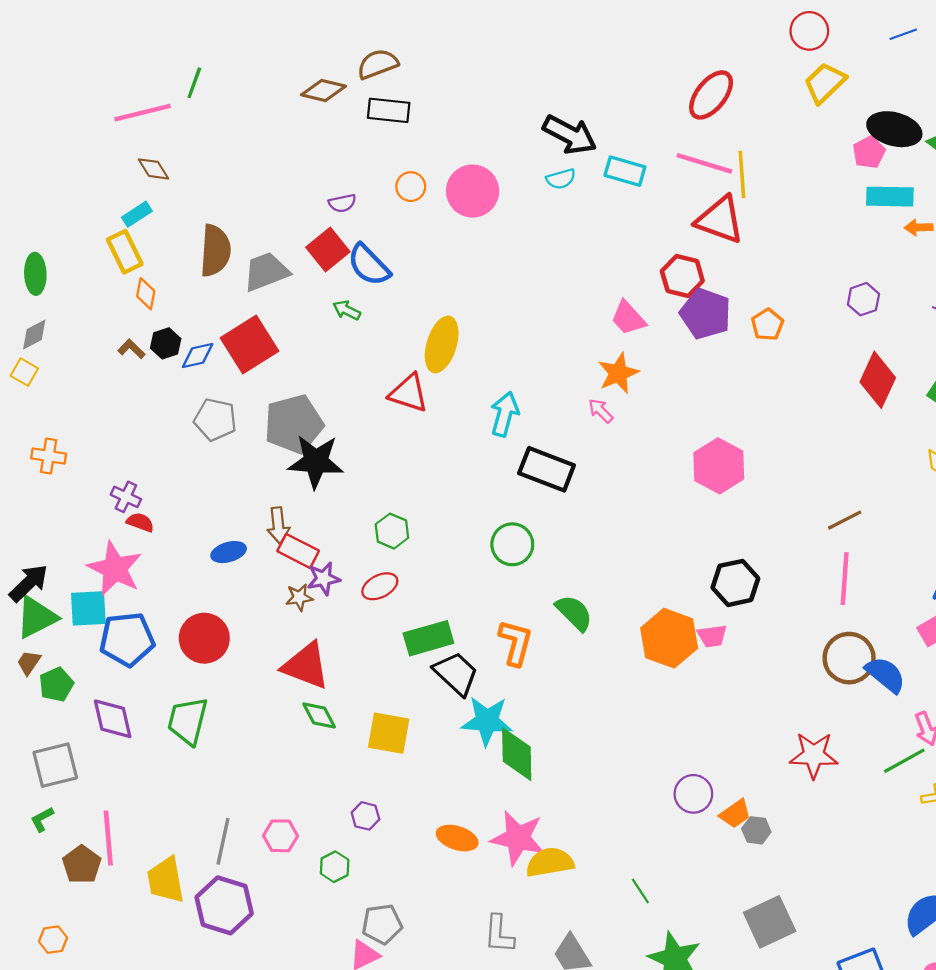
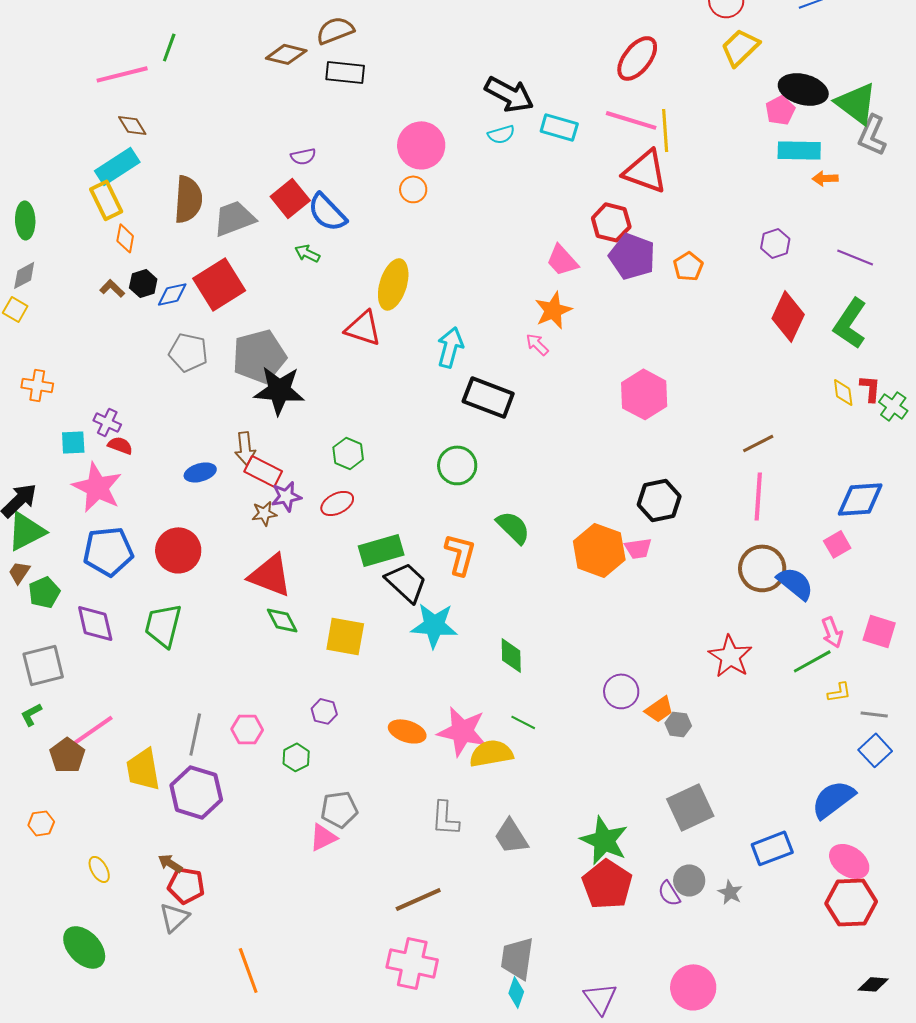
orange circle: (411, 187) -> (413, 189), moved
cyan rectangle: (137, 214) -> (117, 166), size x1.6
cyan square: (88, 608) -> (73, 442), moved, size x0.7
green diamond: (517, 754) -> (511, 655), moved, size x0.7
red star: (814, 755) -> (730, 656), turned 30
pink line: (108, 838) -> (91, 731), turned 60
green line: (640, 891) -> (523, 722), moved, turned -30

